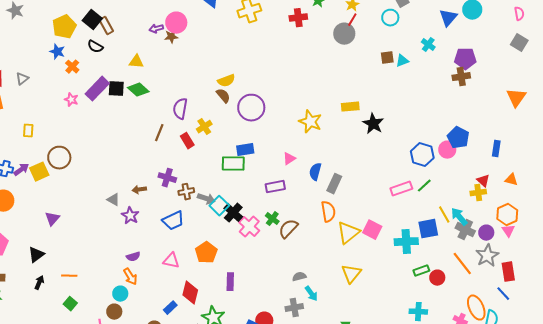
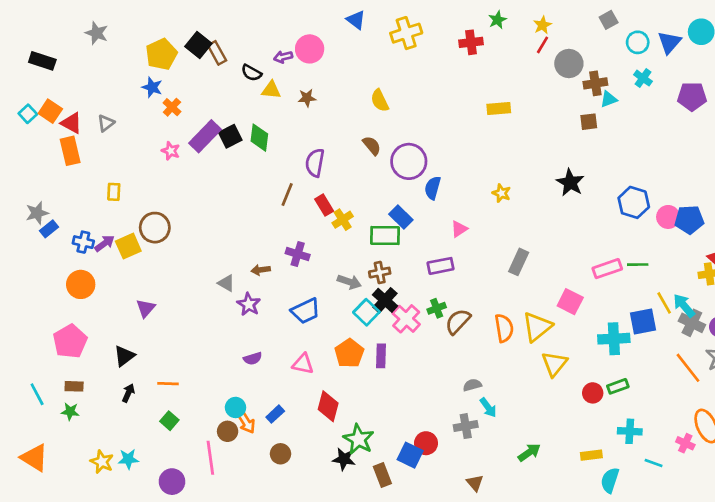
cyan circle: (390, 18) -> (638, 42), moved
gray circle: (344, 34) -> (569, 64), moved
brown star: (171, 37) -> (307, 98), moved
black semicircle: (95, 47) -> (251, 73), moved
brown square: (387, 58) -> (589, 122), moved
yellow triangle: (136, 62) -> (271, 90), moved
brown cross: (461, 77) -> (595, 83), moved
yellow semicircle: (226, 81) -> (380, 101), moved, turned 84
black square: (116, 89) -> (230, 136), turned -30
green diamond: (138, 90) -> (259, 138), turned 55
yellow rectangle: (350, 107) -> (499, 108), moved
yellow star: (310, 122) -> (501, 193), moved, size x0.6
yellow cross: (204, 127) -> (343, 220), moved
blue pentagon: (458, 138) -> (689, 220), moved, turned -30
blue rectangle: (245, 150) -> (401, 217), turned 54
blue hexagon: (422, 155) -> (634, 202), moved
blue semicircle: (315, 172) -> (433, 188), moved
green line: (424, 186) -> (638, 265), turned 42
brown cross: (186, 192) -> (380, 273), moved
cyan square: (219, 206) -> (366, 312), moved
orange semicircle: (328, 212) -> (504, 328), moved
green cross: (272, 219) -> (437, 308), turned 32
pink square: (372, 230) -> (570, 302), moved
green rectangle: (421, 271) -> (618, 386), moved
yellow triangle: (351, 274) -> (554, 364), moved
orange arrow: (130, 277) -> (246, 422), moved
red circle: (437, 278) -> (593, 393), moved
purple rectangle: (230, 282) -> (381, 356), moved
blue rectangle: (170, 308) -> (275, 414), moved

